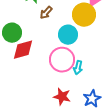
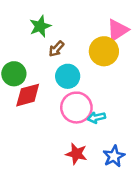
cyan circle: (68, 35) -> (68, 76), moved
cyan arrow: (78, 68) -> (96, 118), turned 64

